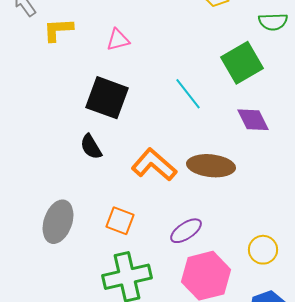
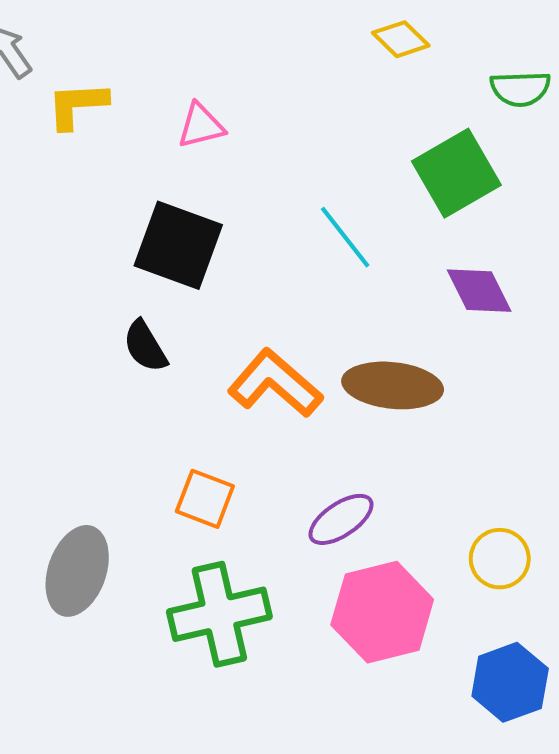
gray ellipse: (58, 222) -> (77, 571), moved

